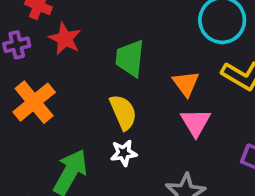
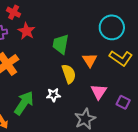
yellow semicircle: (123, 112) -> (69, 74), moved
pink triangle: (196, 122) -> (99, 92), moved

